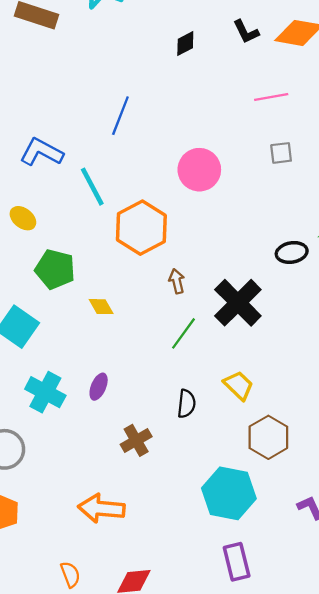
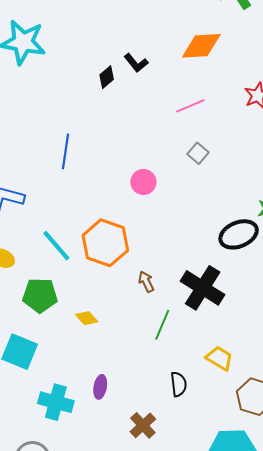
black L-shape: (246, 32) -> (136, 63), moved
gray square: (281, 153) -> (198, 153), moved, turned -30
pink circle: (199, 170) -> (143, 182), size x0.7
cyan line: (92, 187) -> (56, 246), moved
black ellipse: (292, 252) -> (239, 234), size x1.4

